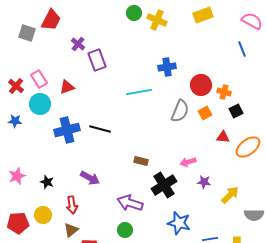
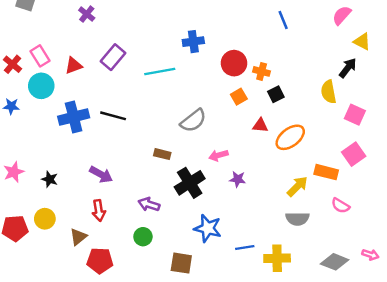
purple rectangle: (97, 60) -> (113, 57), moved, turned 60
gray semicircle: (180, 111) -> (193, 121), moved, turned 30
yellow arrow: (230, 195) -> (297, 186), moved
purple arrow: (130, 203) -> (149, 204), size x0.7
red arrow: (72, 205) -> (99, 210), moved

